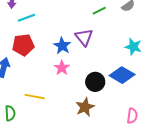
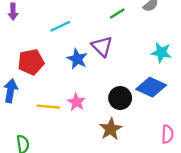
cyan line: (26, 18) -> (60, 26), moved
pink star: (62, 68) -> (76, 102), moved
yellow line: (35, 97) -> (48, 107), moved

